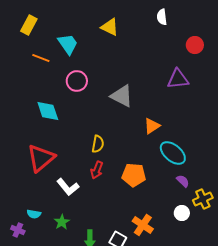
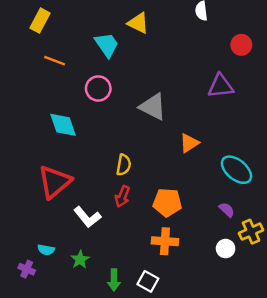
cyan trapezoid: (68, 44) -> (107, 45), moved
cyan ellipse: (173, 153) -> (236, 170), moved
orange cross: (143, 225) -> (165, 241), moved, turned -30

